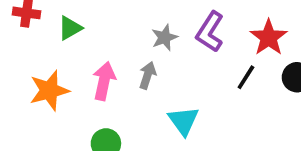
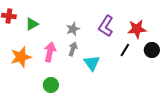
gray star: (165, 38) -> (73, 29), moved
red star: (269, 38) -> (137, 29), turned 30
cyan triangle: (183, 121) -> (92, 63), moved

